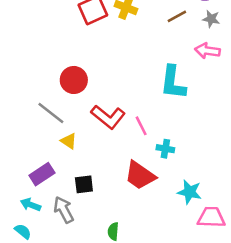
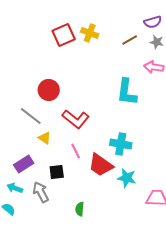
pink line: (141, 126) -> (76, 151), moved
cyan cross: (165, 149) -> (121, 144), size x1.5
cyan star: (190, 192) -> (127, 178), moved

